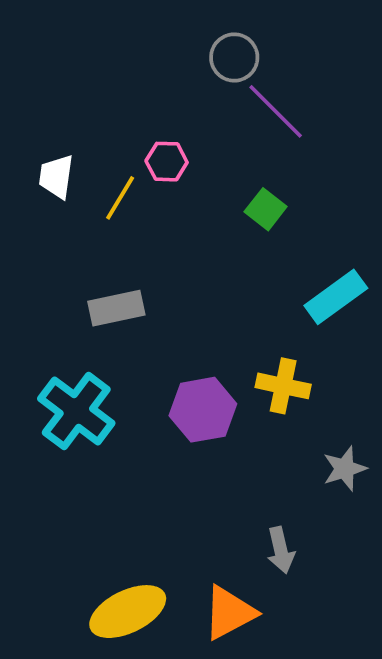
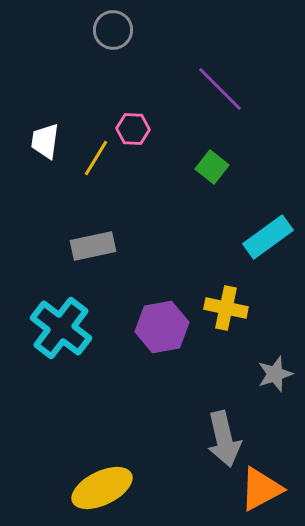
gray circle: (234, 57) -> (113, 30), moved
gray arrow: (281, 550) -> (224, 439), size x1.5
orange triangle: (229, 613) -> (261, 489), moved

